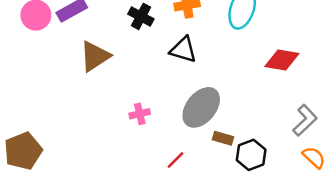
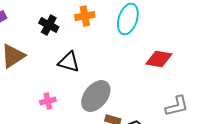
black triangle: (183, 50) -> (69, 62), moved
gray L-shape: (305, 120) -> (177, 106), turned 30

